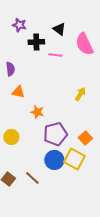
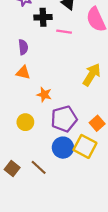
purple semicircle: (10, 69) -> (23, 47), moved
yellow arrow: (80, 94) -> (92, 75), size x1.5
yellow circle: (11, 137) -> (25, 122), moved

